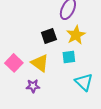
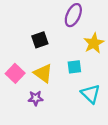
yellow star: (76, 35) -> (94, 43), moved
black square: (49, 36) -> (40, 40), moved

